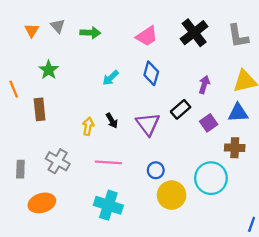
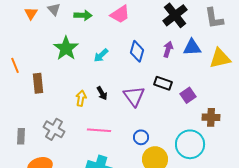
pink trapezoid: (147, 36) -> (120, 14), moved
green star: (49, 70) -> (66, 48), moved, size x1.4
purple arrow: (204, 85) -> (168, 49), moved
black rectangle: (181, 109) -> (163, 83), turned 60
blue triangle: (238, 113) -> (192, 47), moved

